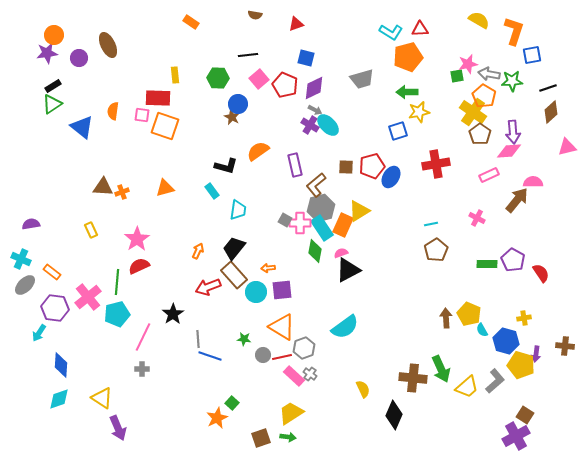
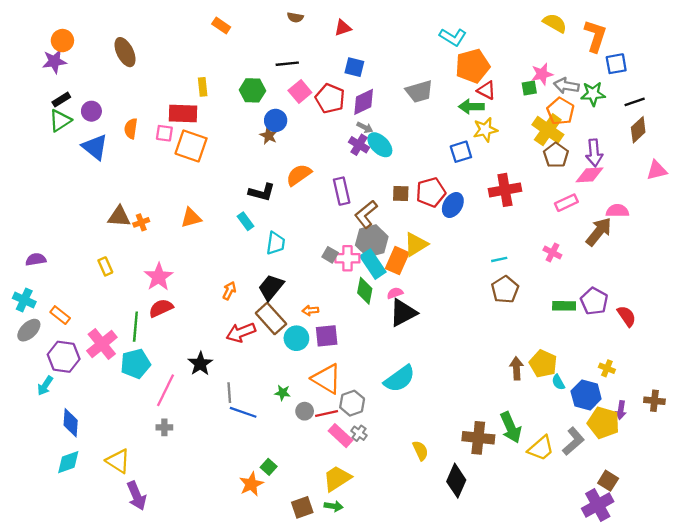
red triangle: (420, 29) -> (486, 90), moved, turned 30
purple circle: (79, 58) -> (91, 111), moved
yellow cross: (524, 318) -> (607, 368), turned 32

